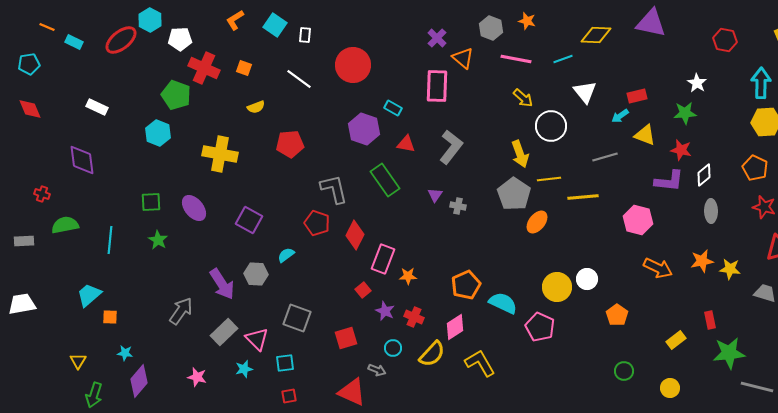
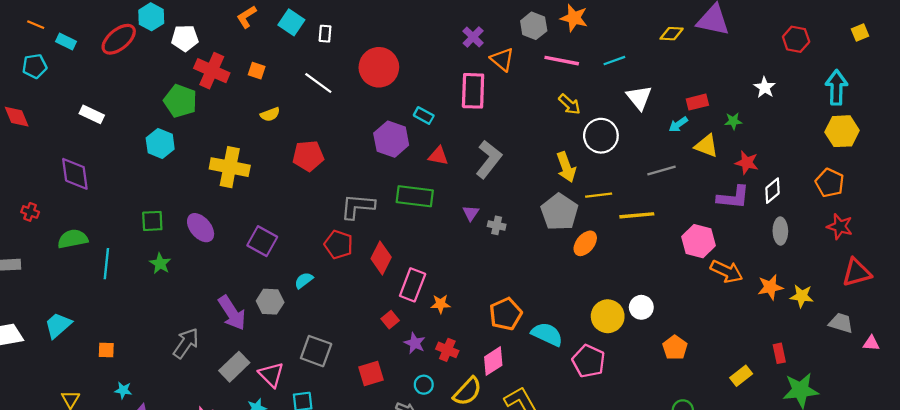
orange star: (527, 21) -> (574, 18), size x1.4
yellow diamond: (596, 35) -> (672, 34), moved, size x0.7
cyan pentagon: (29, 64) -> (35, 66), moved
green star: (685, 113) -> (733, 121), moved, size x0.7
green rectangle: (385, 180) -> (415, 196), turned -48
gray L-shape: (334, 189) -> (358, 206), turned -72
green semicircle: (65, 225) -> (73, 239), moved
orange arrow: (658, 268) -> (727, 271), moved
cyan trapezoid: (89, 295) -> (58, 325), moved

